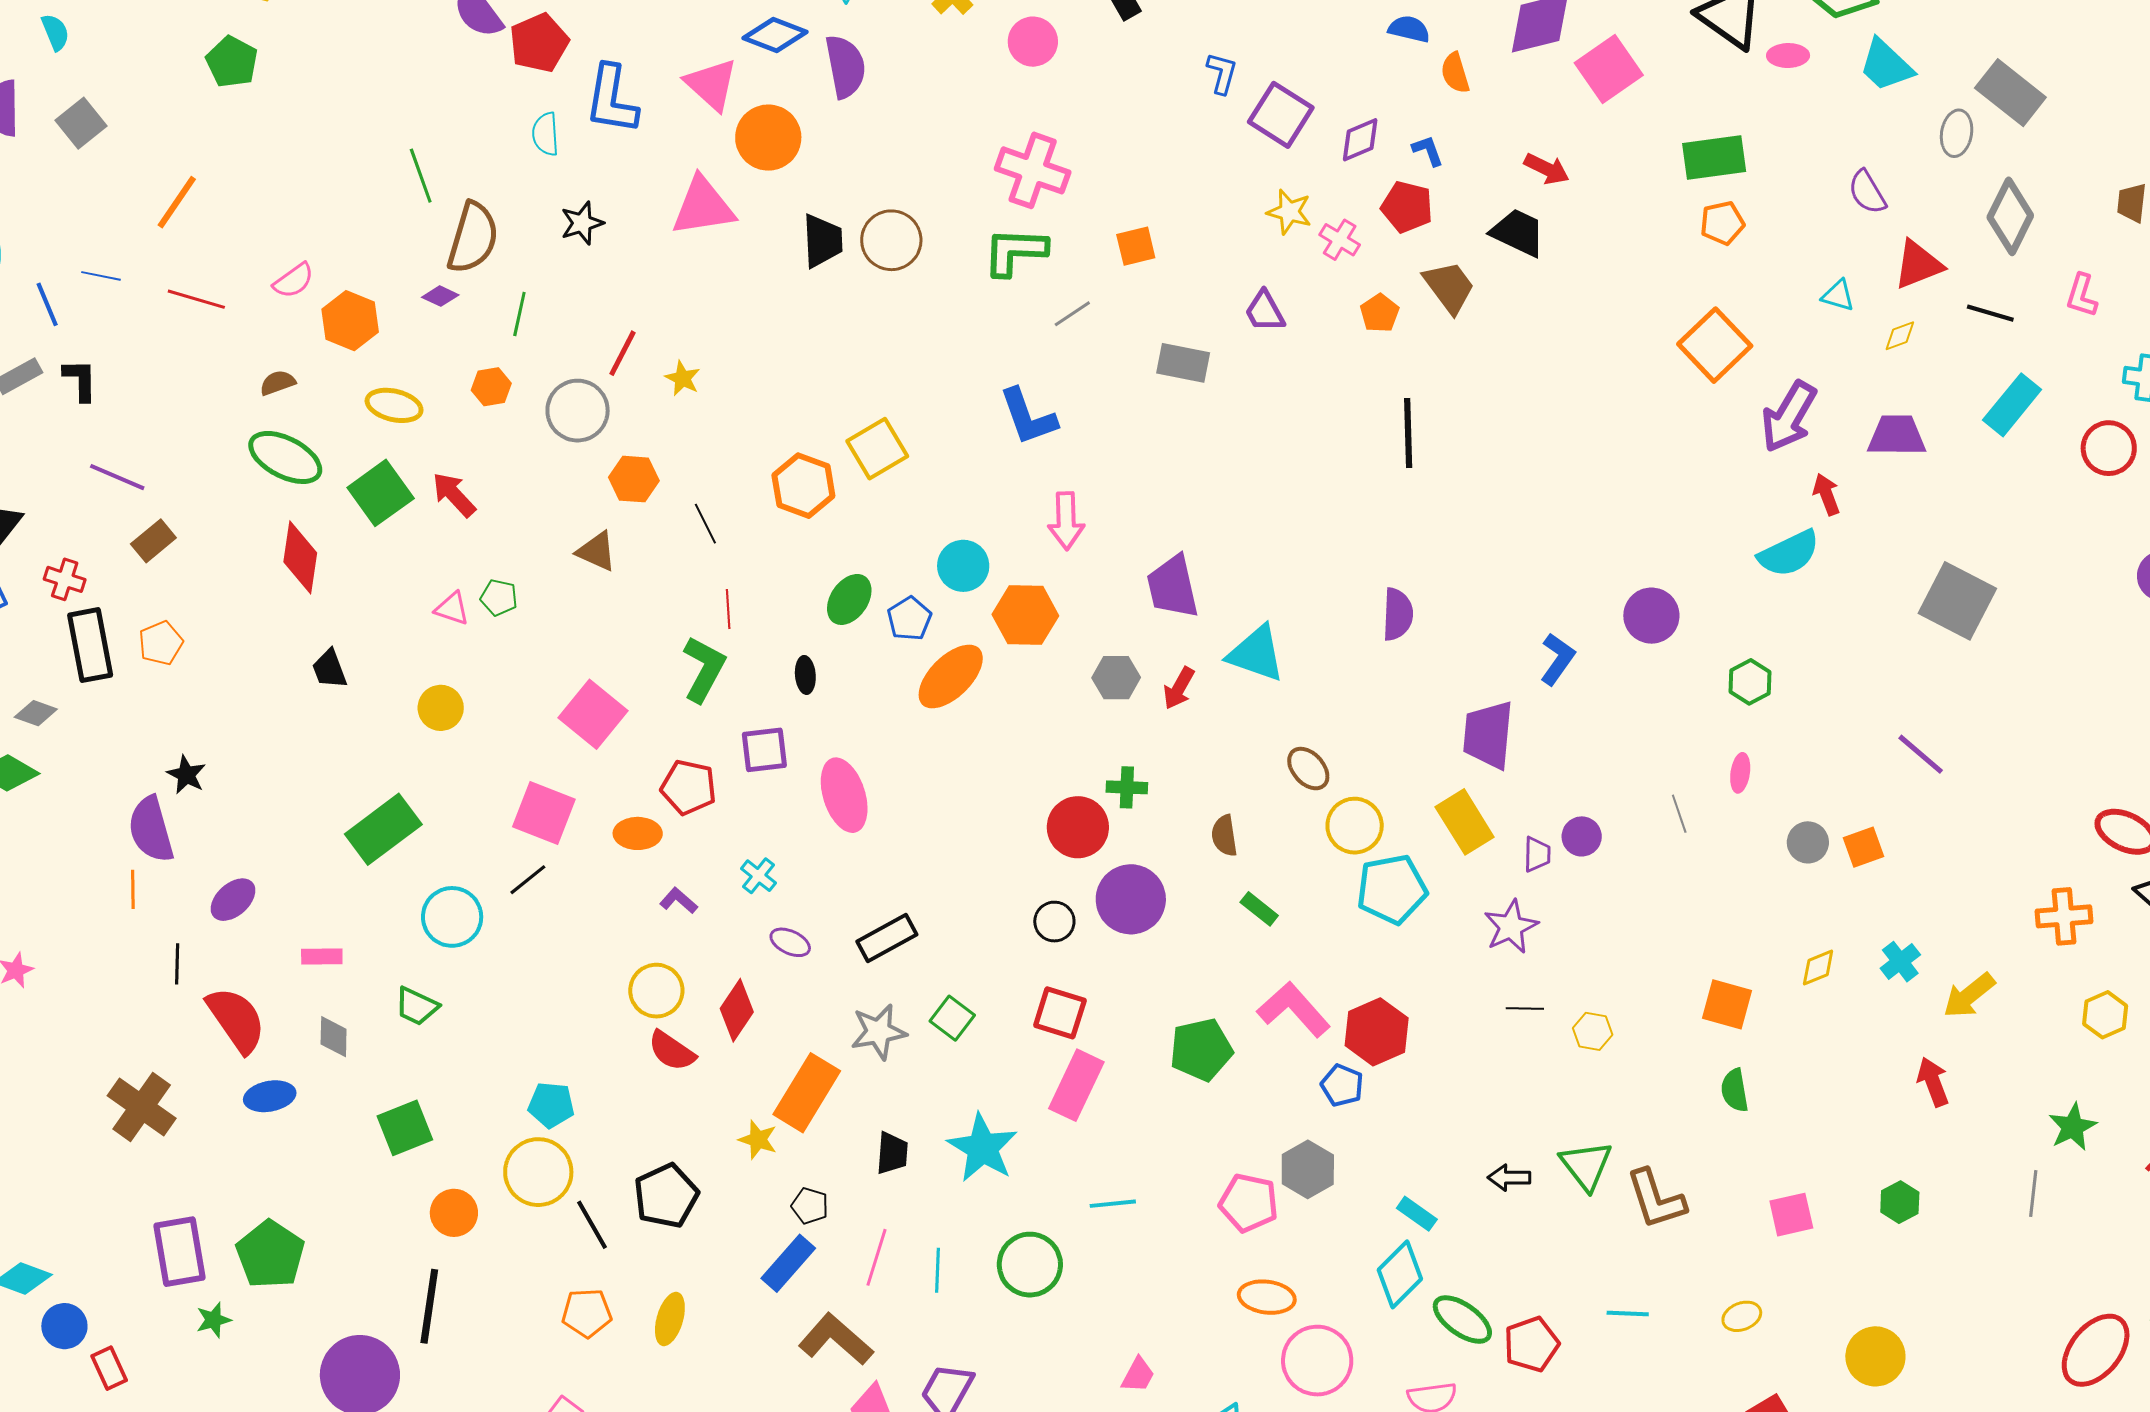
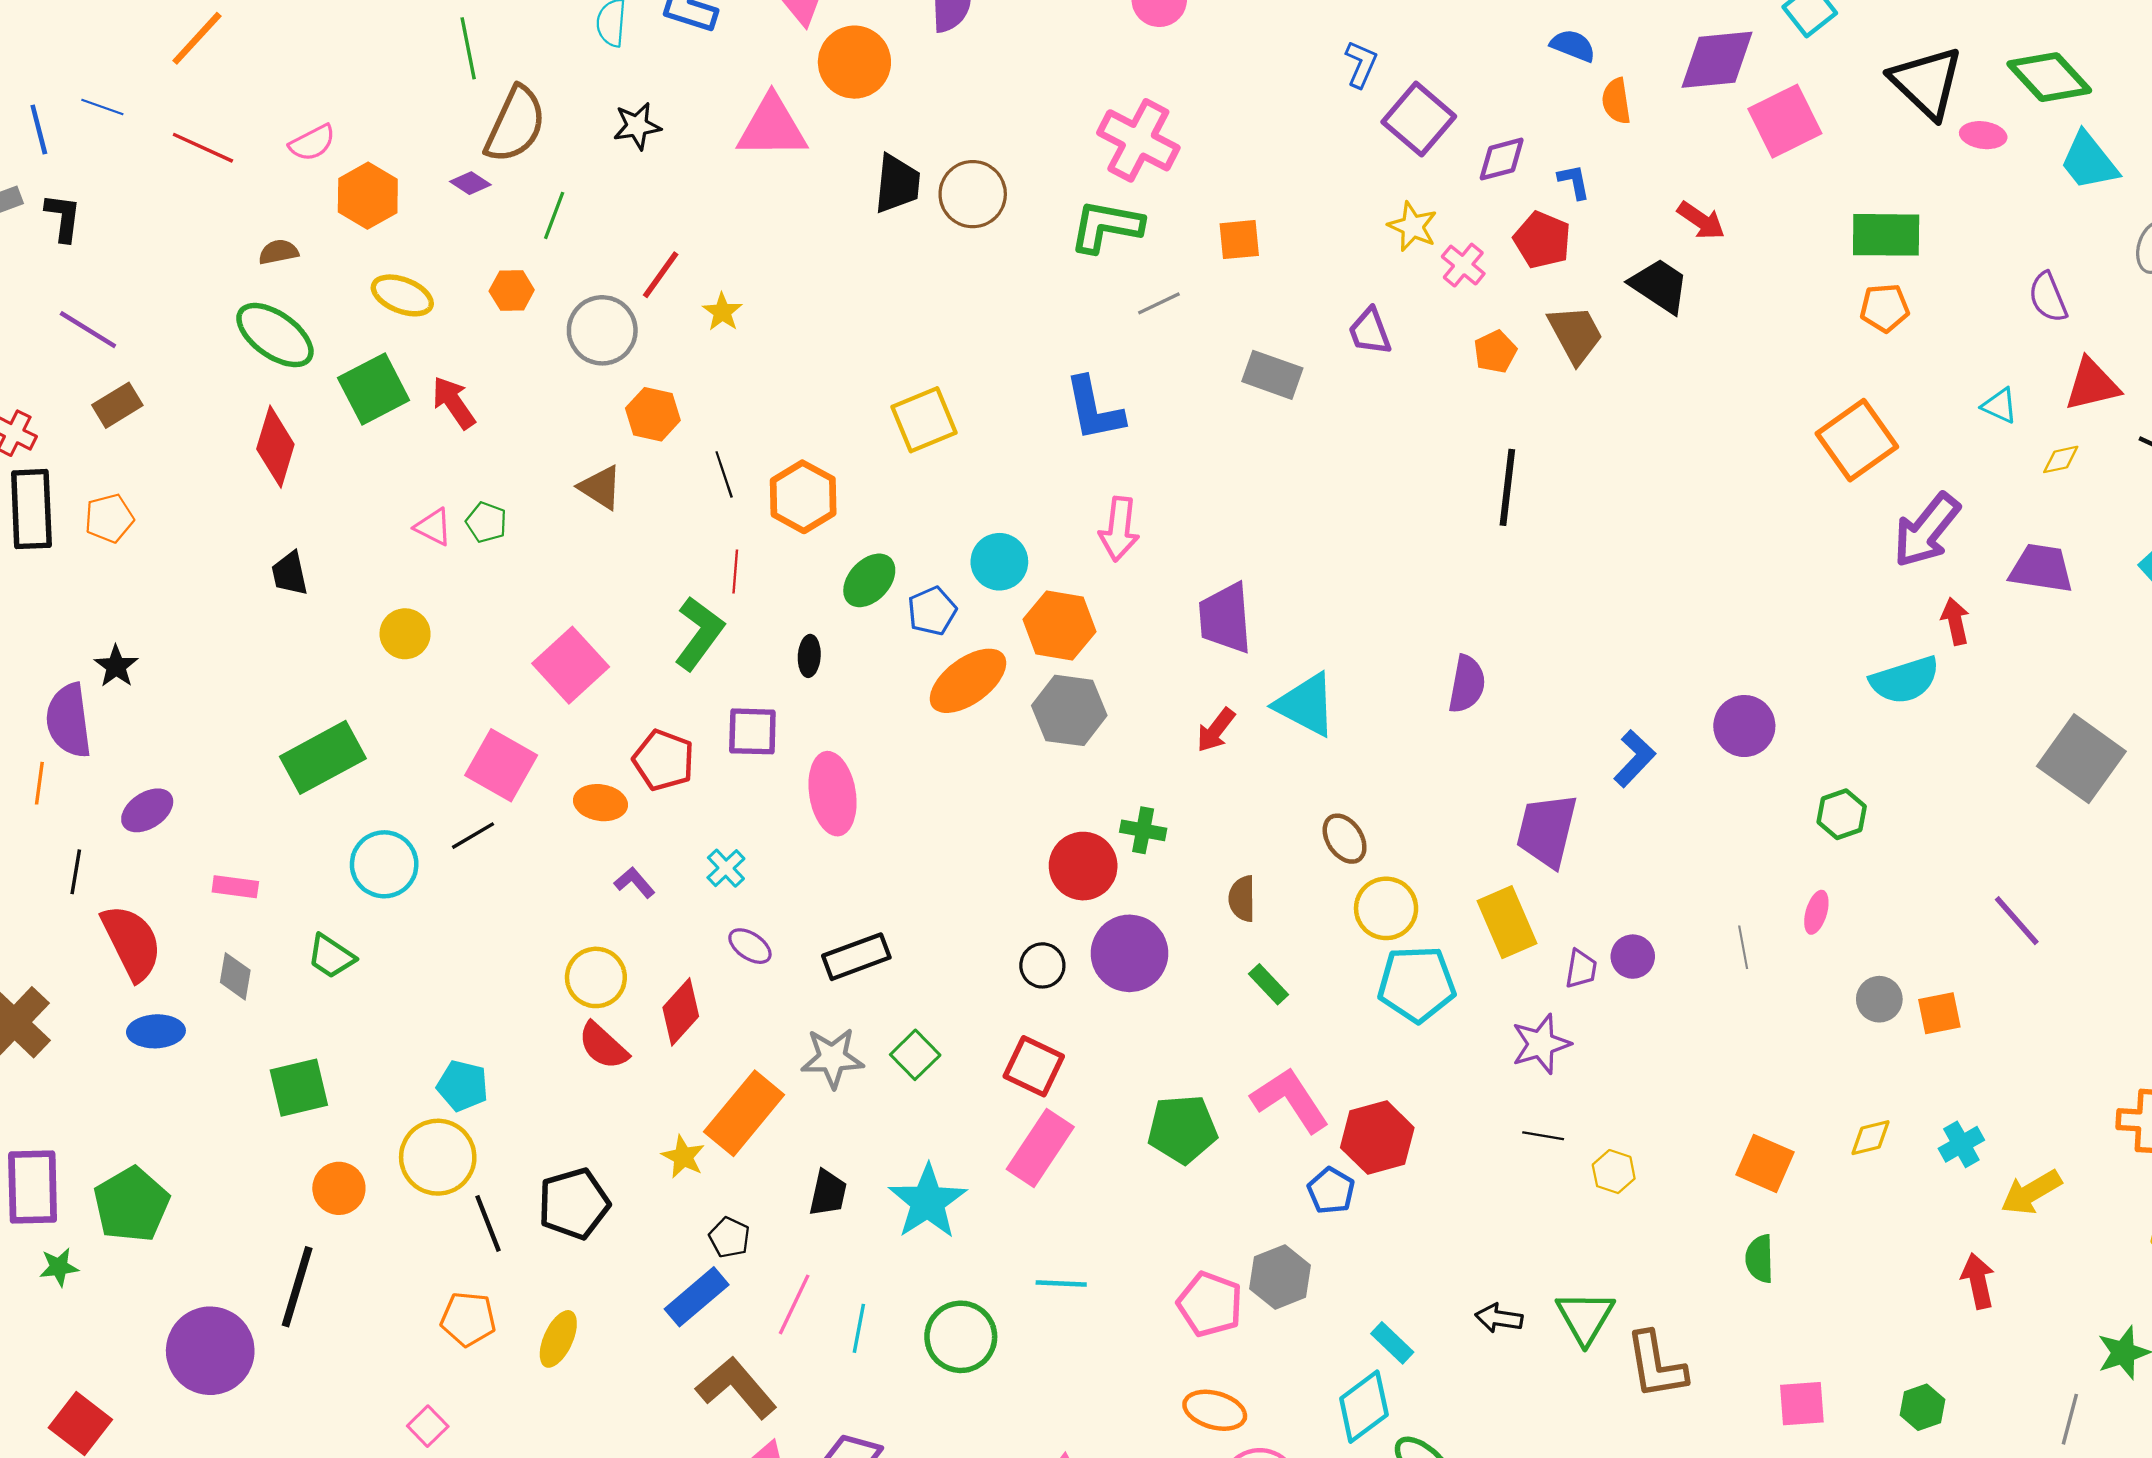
orange hexagon: (803, 486) -> (803, 497), moved
gray hexagon: (1116, 678) -> (1069, 710), moved, size x1.4

